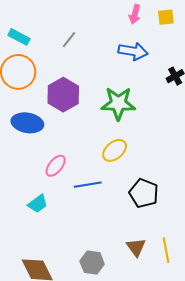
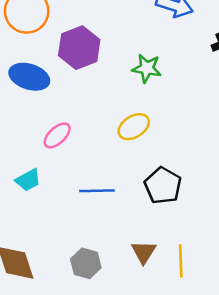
green star: (118, 103) -> (147, 68), size x0.7
blue line: (88, 185) -> (97, 191), moved

